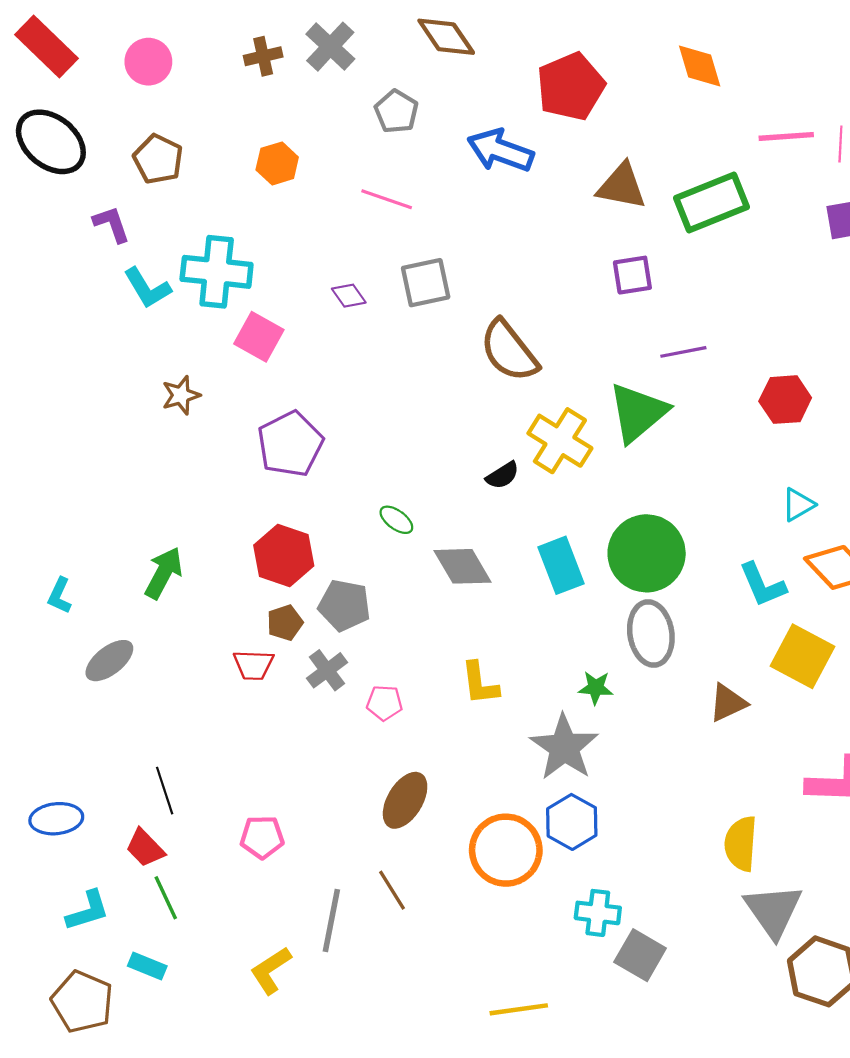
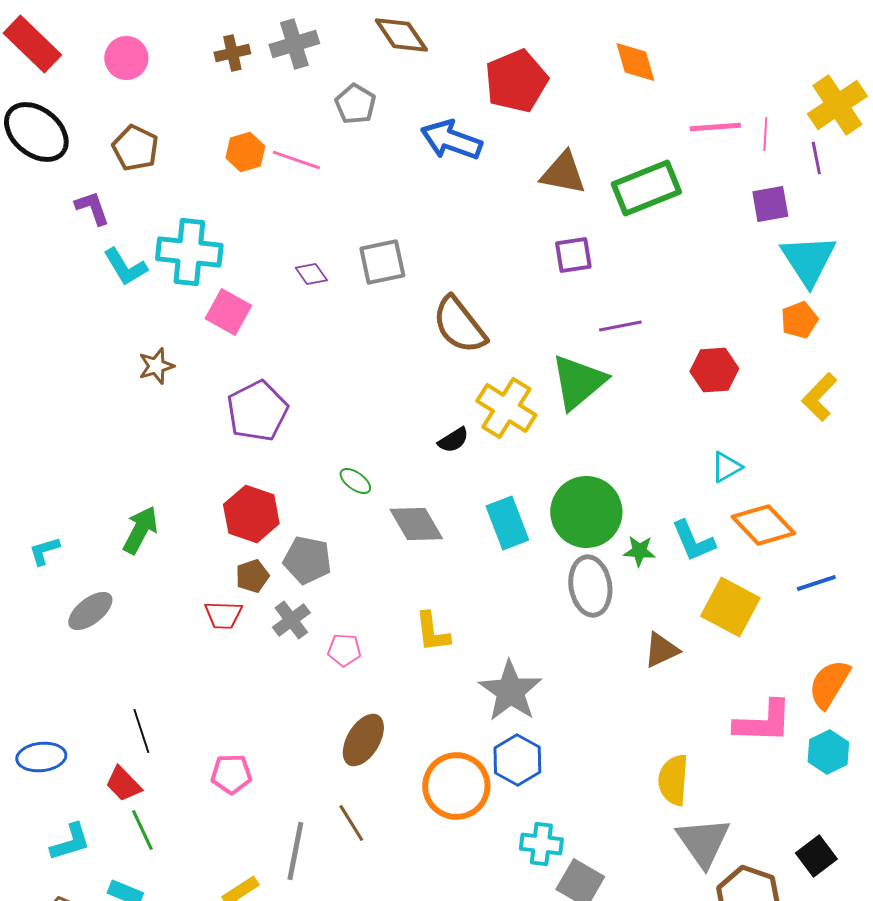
gray cross: (330, 47) -> (294, 44), turned 30
pink line: (387, 199) -> (296, 160), moved
cyan L-shape: (60, 596) -> (44, 551), turned 48
green star: (596, 688) -> (639, 551), moved

